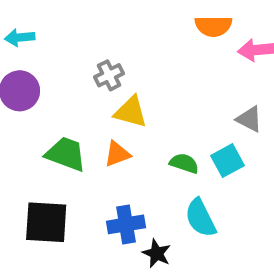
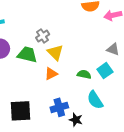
yellow triangle: (131, 112) -> (55, 53), turned 36
green trapezoid: (66, 154) -> (27, 55), moved

